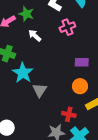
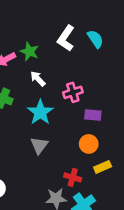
pink cross: (67, 27) -> (73, 92), moved
cyan star: (23, 73) -> (40, 112), moved

